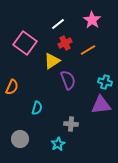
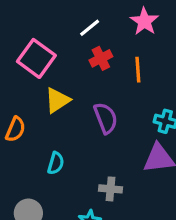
orange line: (88, 50) -> (138, 70), turned -63
yellow triangle: (52, 61) -> (57, 100), moved

